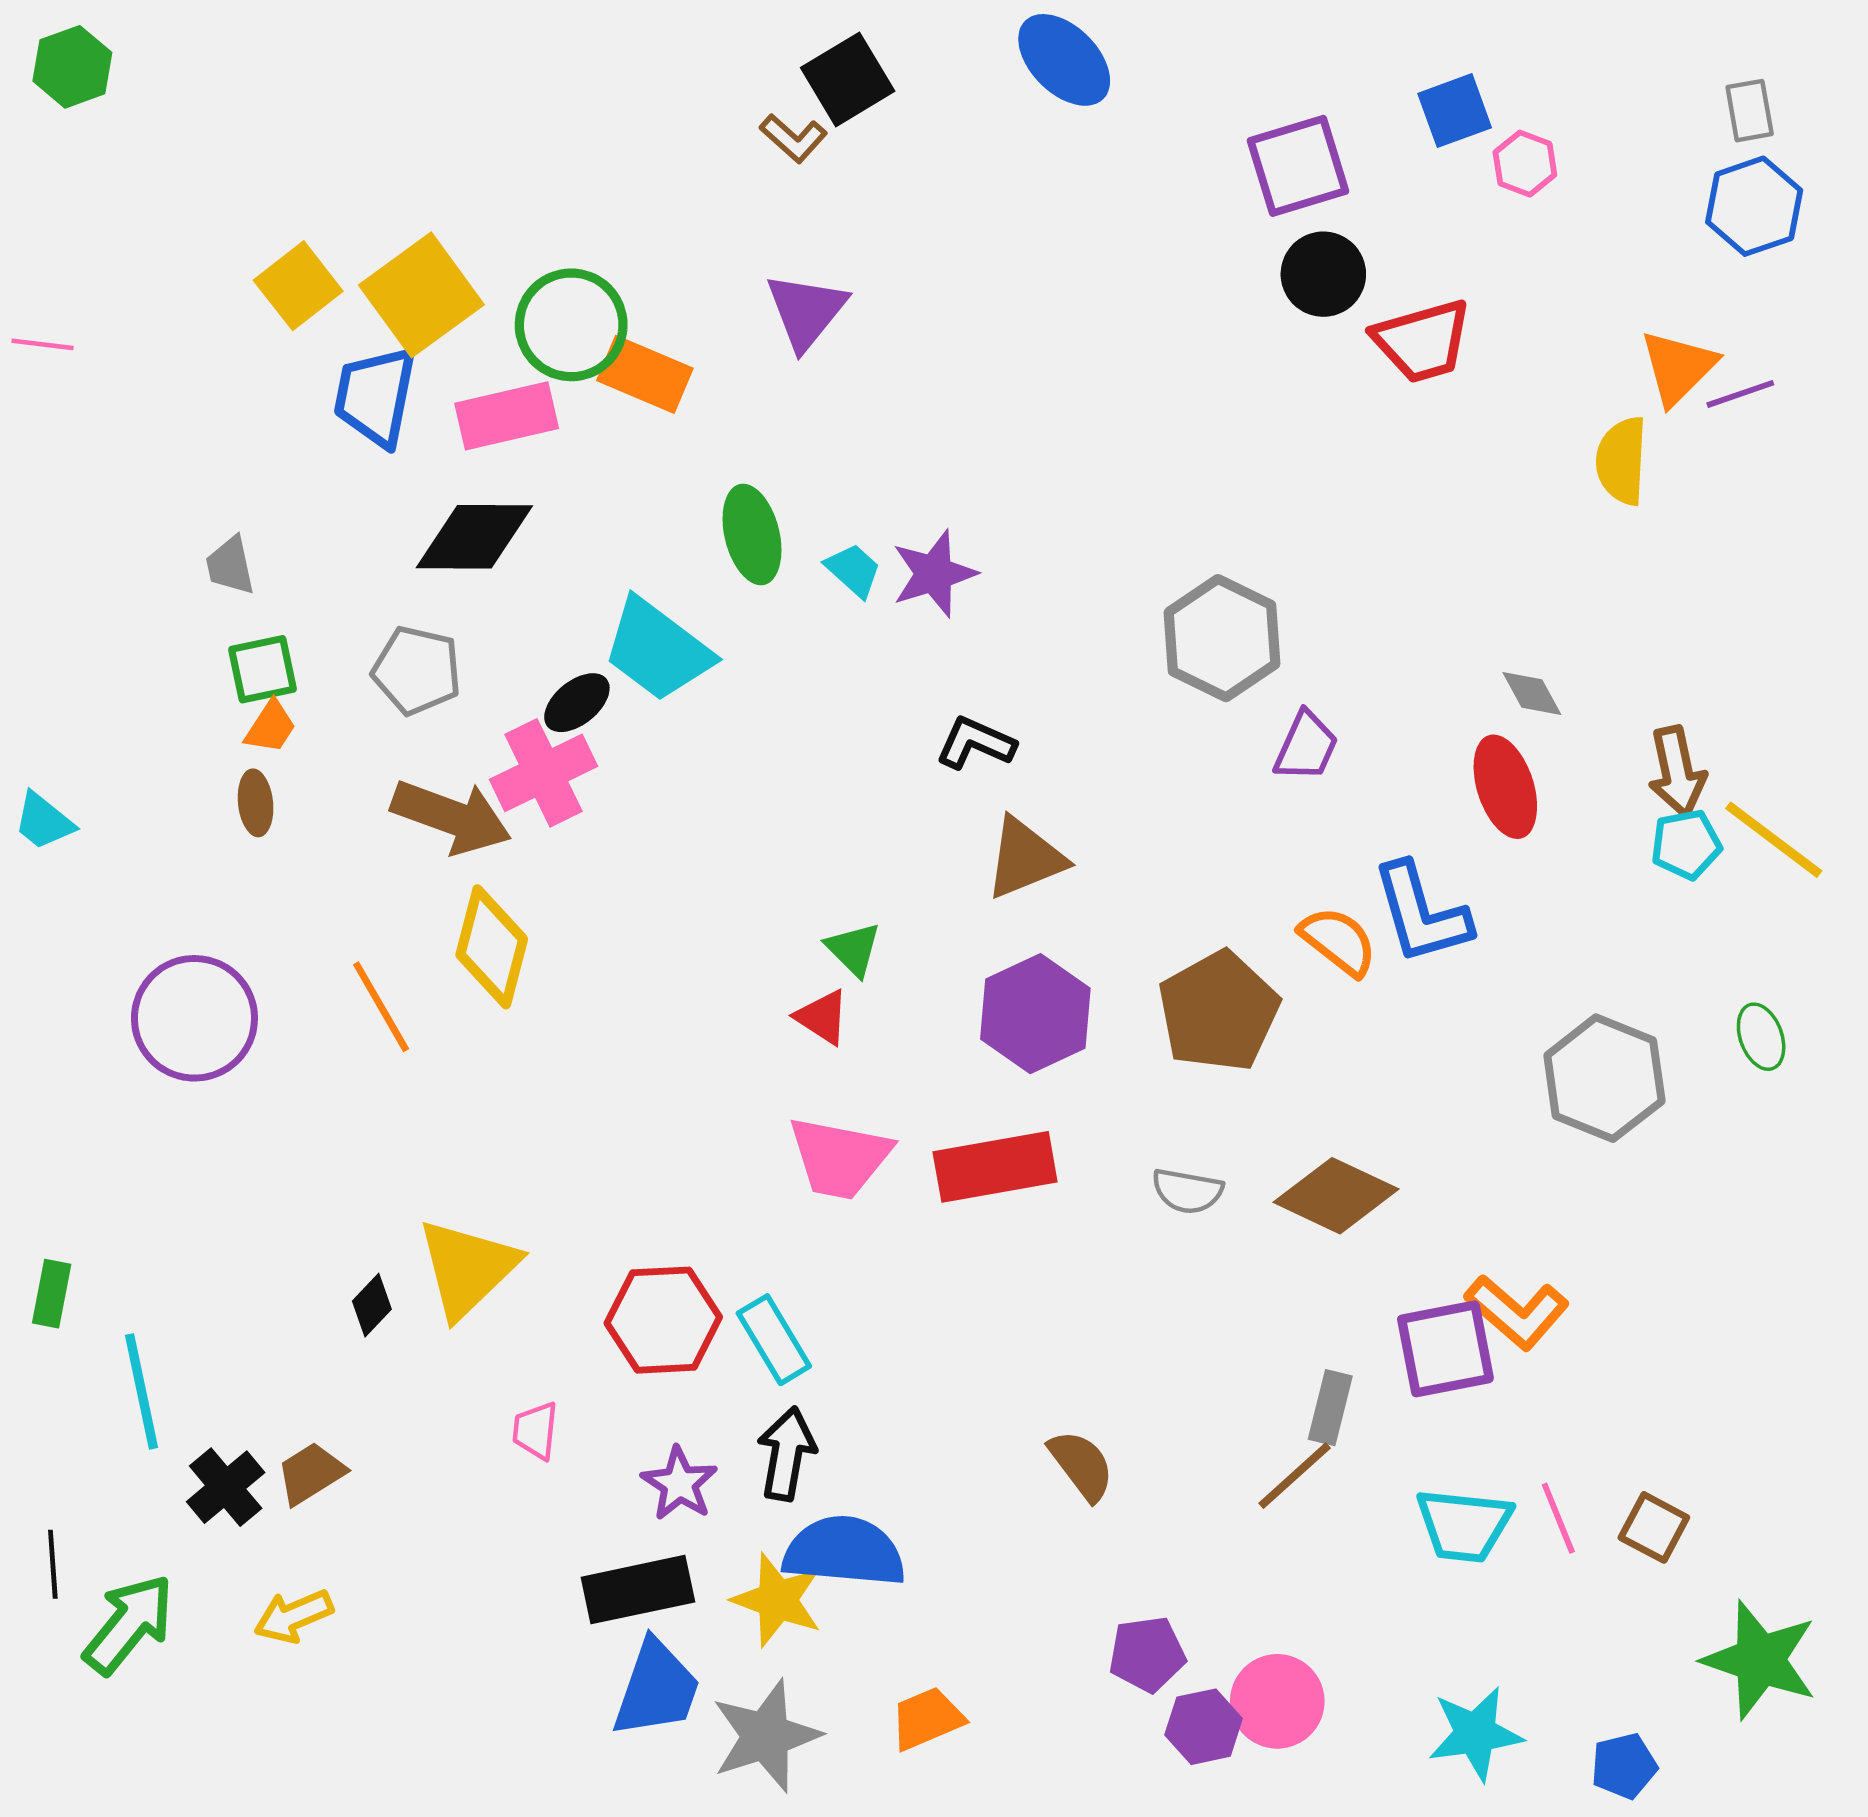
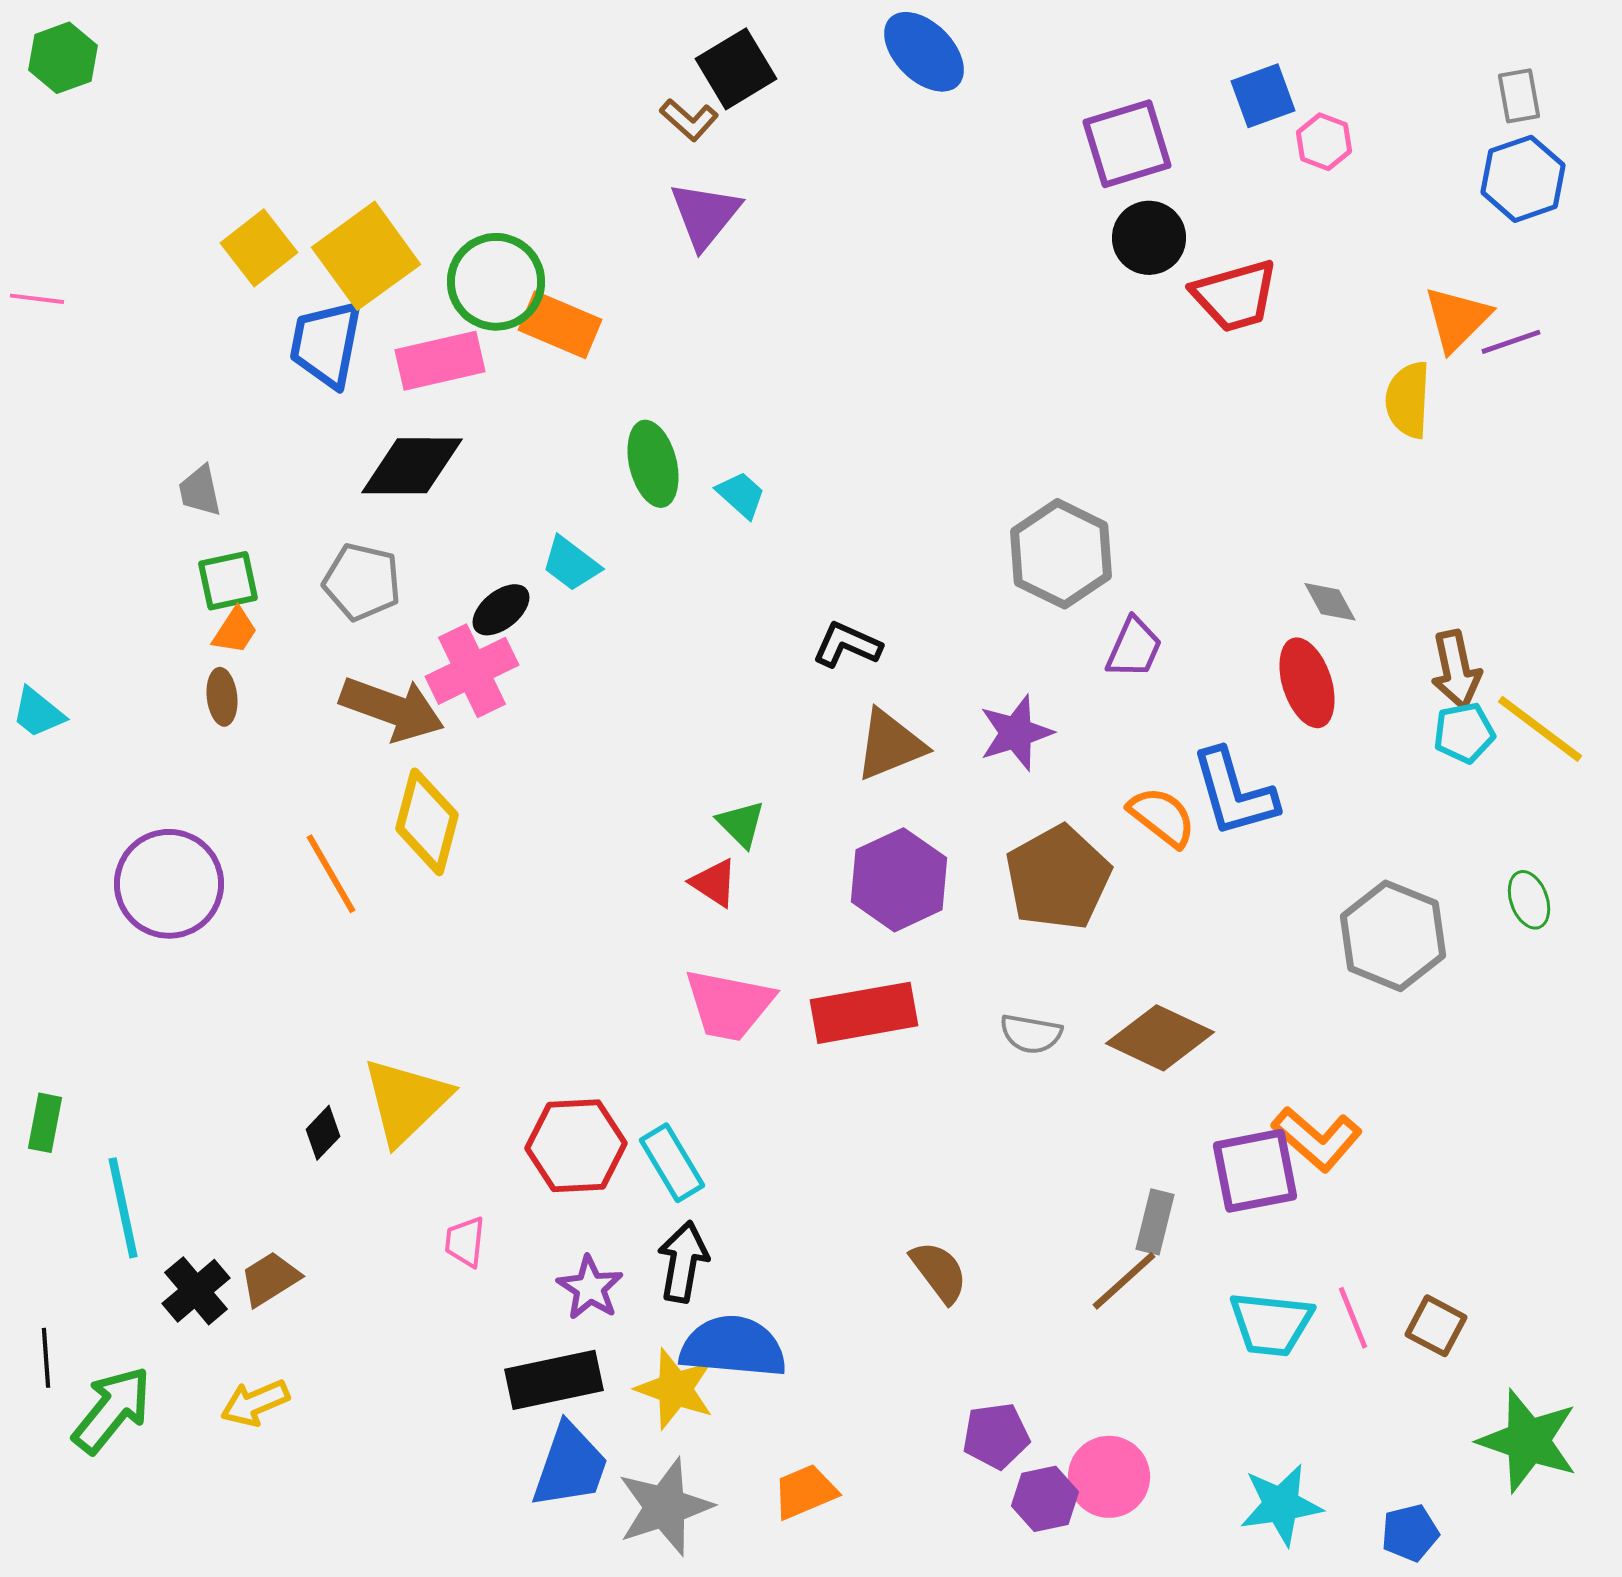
purple triangle: (806, 311) -> (705, 215), moved
purple star: (934, 574) -> (1016, 733), moved
cyan trapezoid: (658, 650) -> (571, 564), size x0.6

